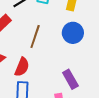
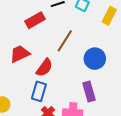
blue circle: (73, 33) -> (95, 59), moved

